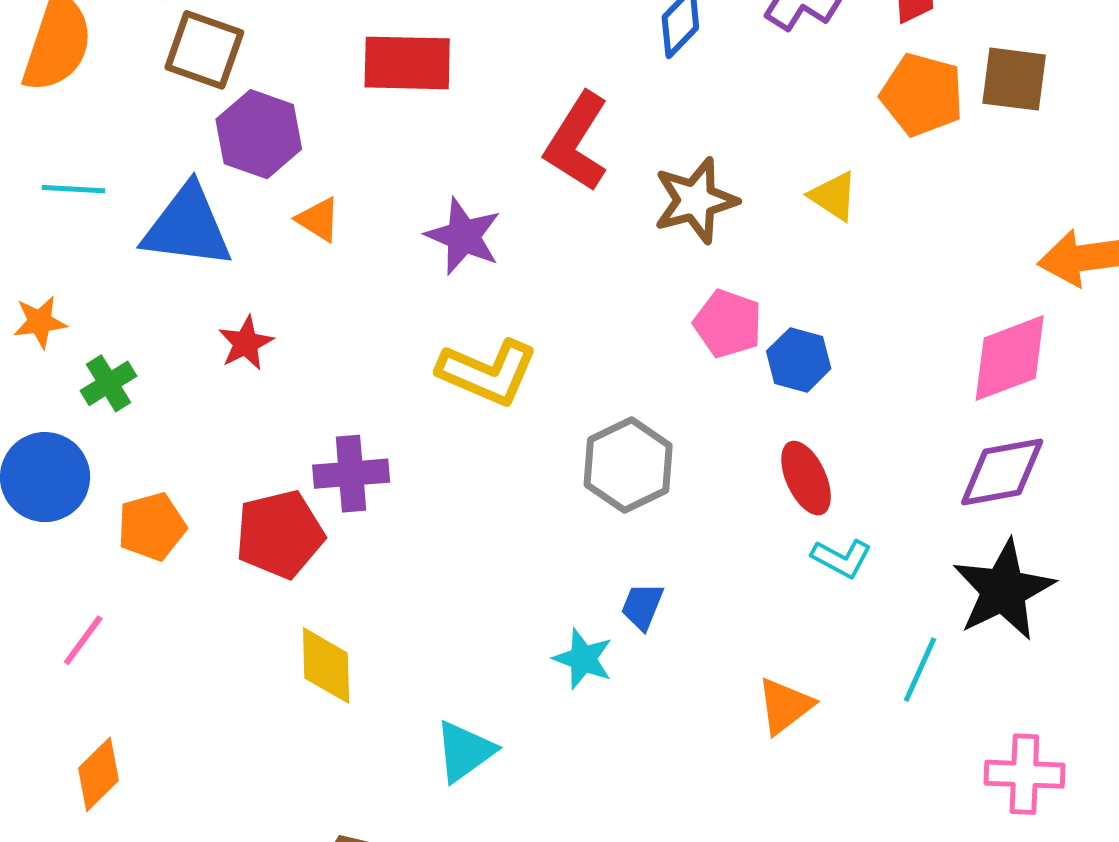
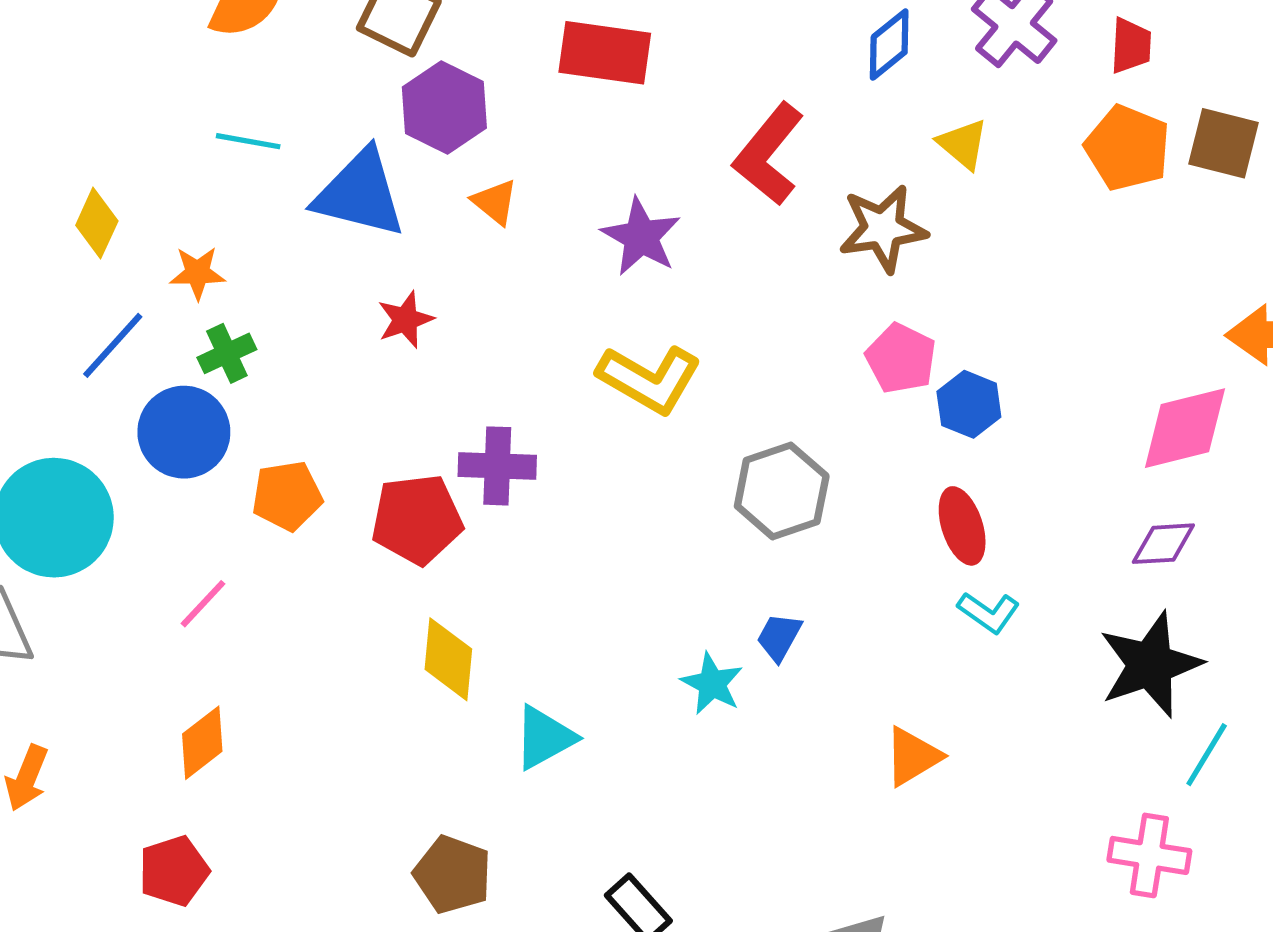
yellow triangle: (834, 196) -> (963, 144), moved
green cross: (109, 383) -> (227, 353), moved
purple diamond: (1002, 472) -> (1163, 544), size x0.7
cyan line: (920, 670) -> (1207, 755), moved
cyan triangle: (465, 751) -> (544, 738), moved

